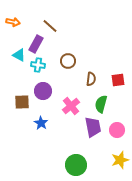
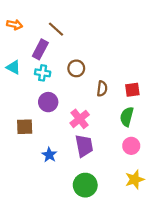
cyan triangle: (19, 55) -> (13, 67), moved
brown square: (22, 102) -> (25, 127), moved
green semicircle: (101, 104) -> (127, 117), moved
blue star: (41, 123) -> (49, 155), moved
purple trapezoid: (93, 127) -> (84, 146), moved

